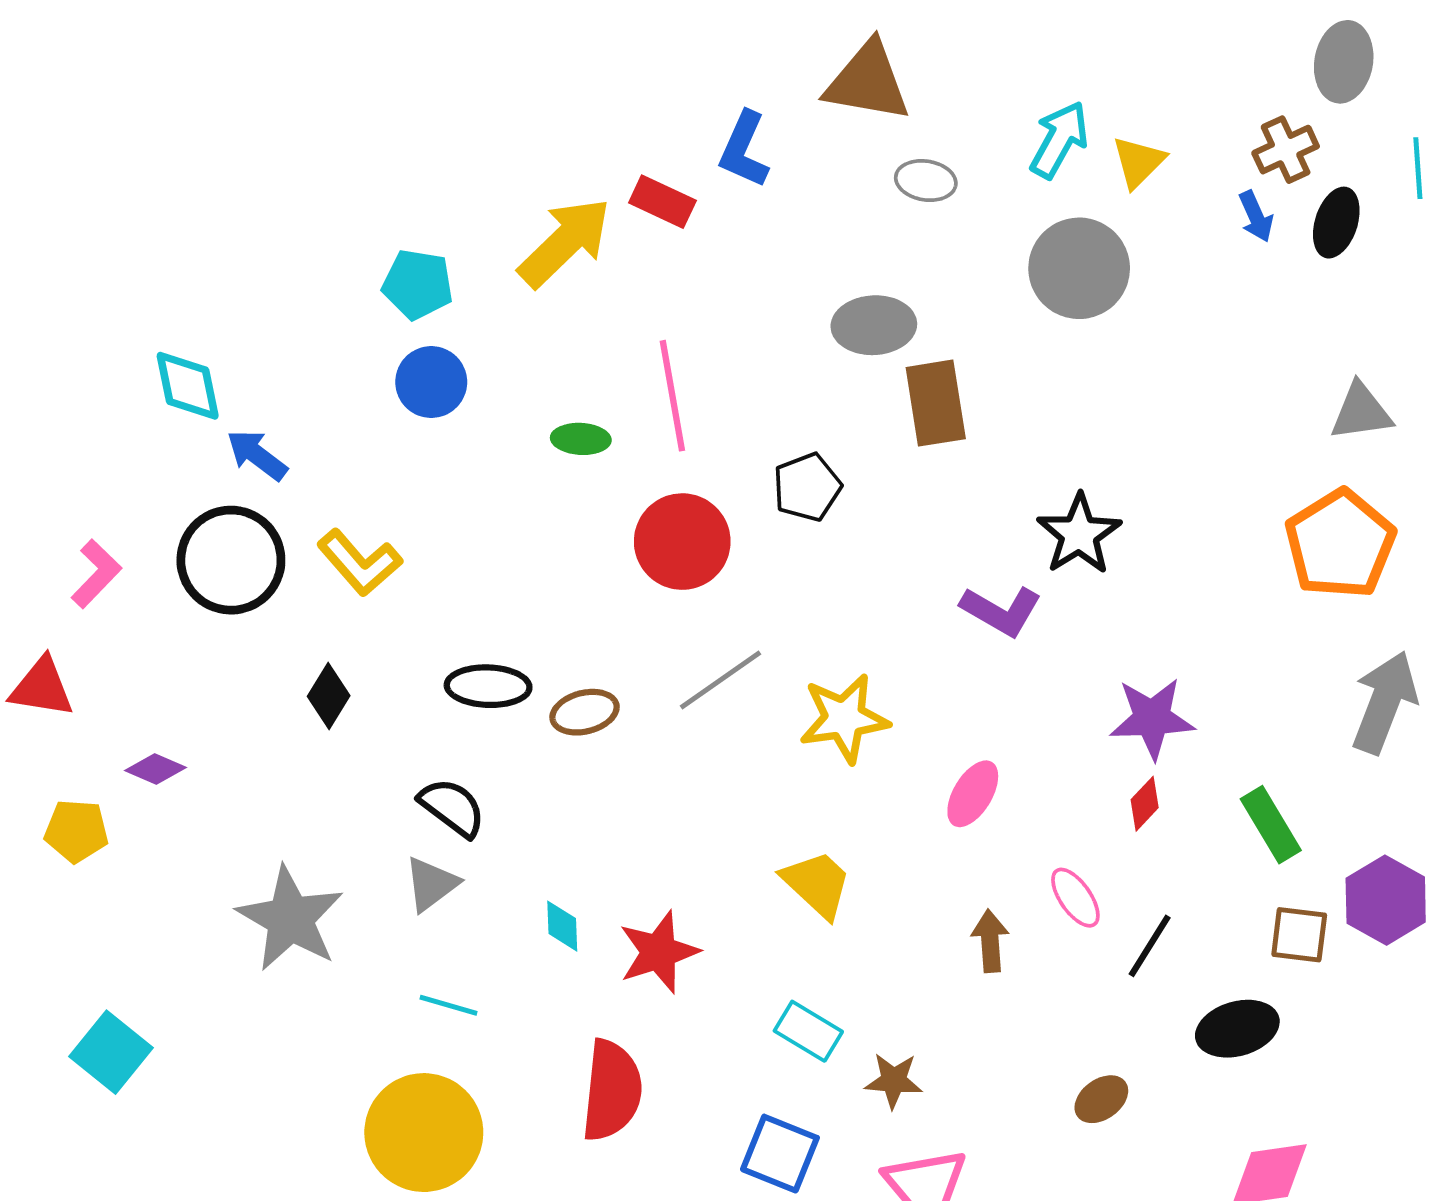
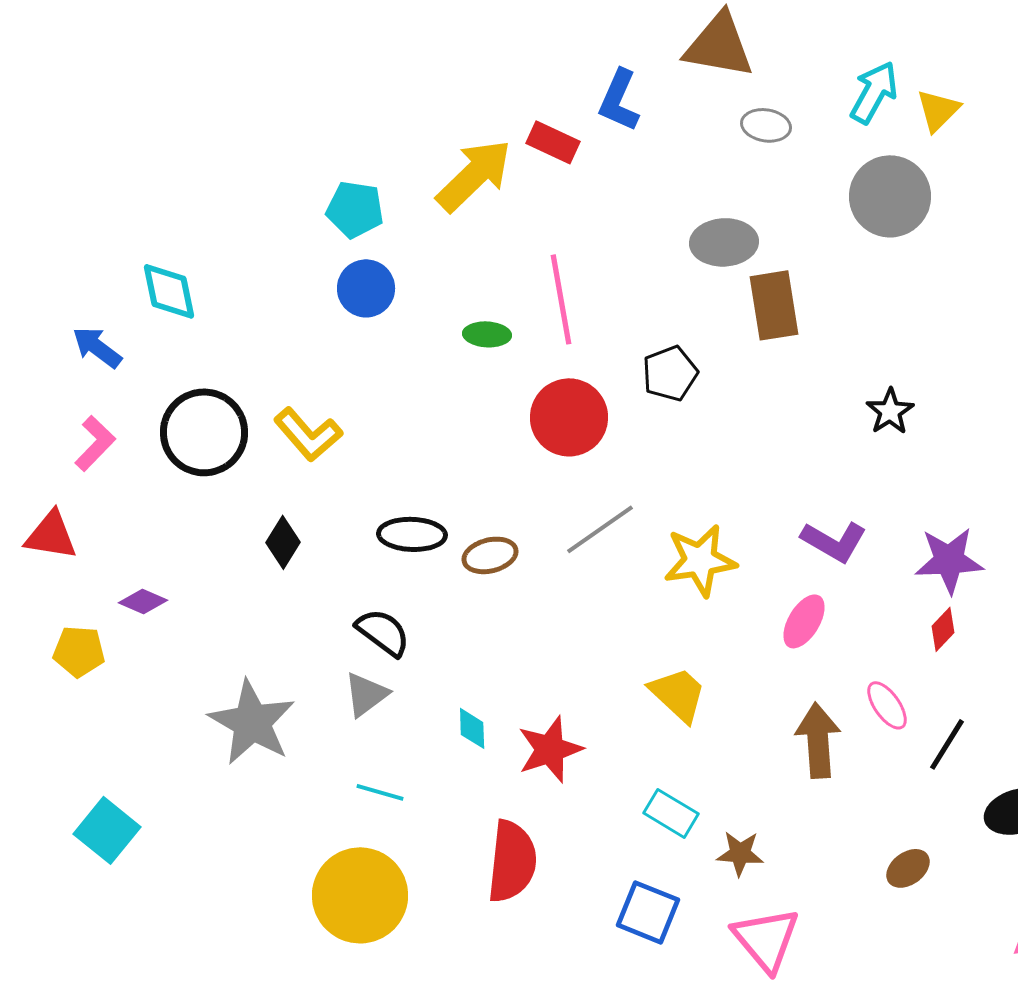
blue arrow: (257, 455) -> (97, 347), moved
black star: (1079, 534) -> (890, 411), size x0.7
purple L-shape: (1001, 611) -> (834, 541), moved
brown arrow: (990, 941) -> (818, 740), size x1.5

